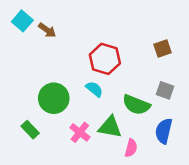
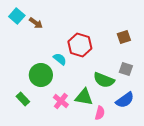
cyan semicircle: (94, 89) -> (60, 59), moved
blue semicircle: (164, 131) -> (125, 100), turned -138

